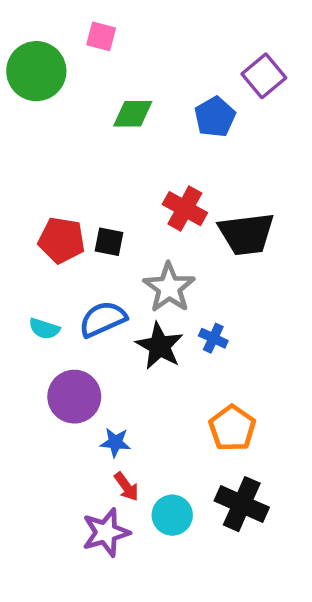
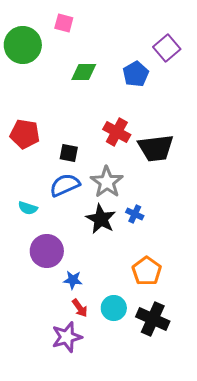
red pentagon: (62, 240) -> (25, 134), moved
blue semicircle: (103, 319) -> (65, 185), moved
cyan circle: (172, 515) -> (114, 308), moved

